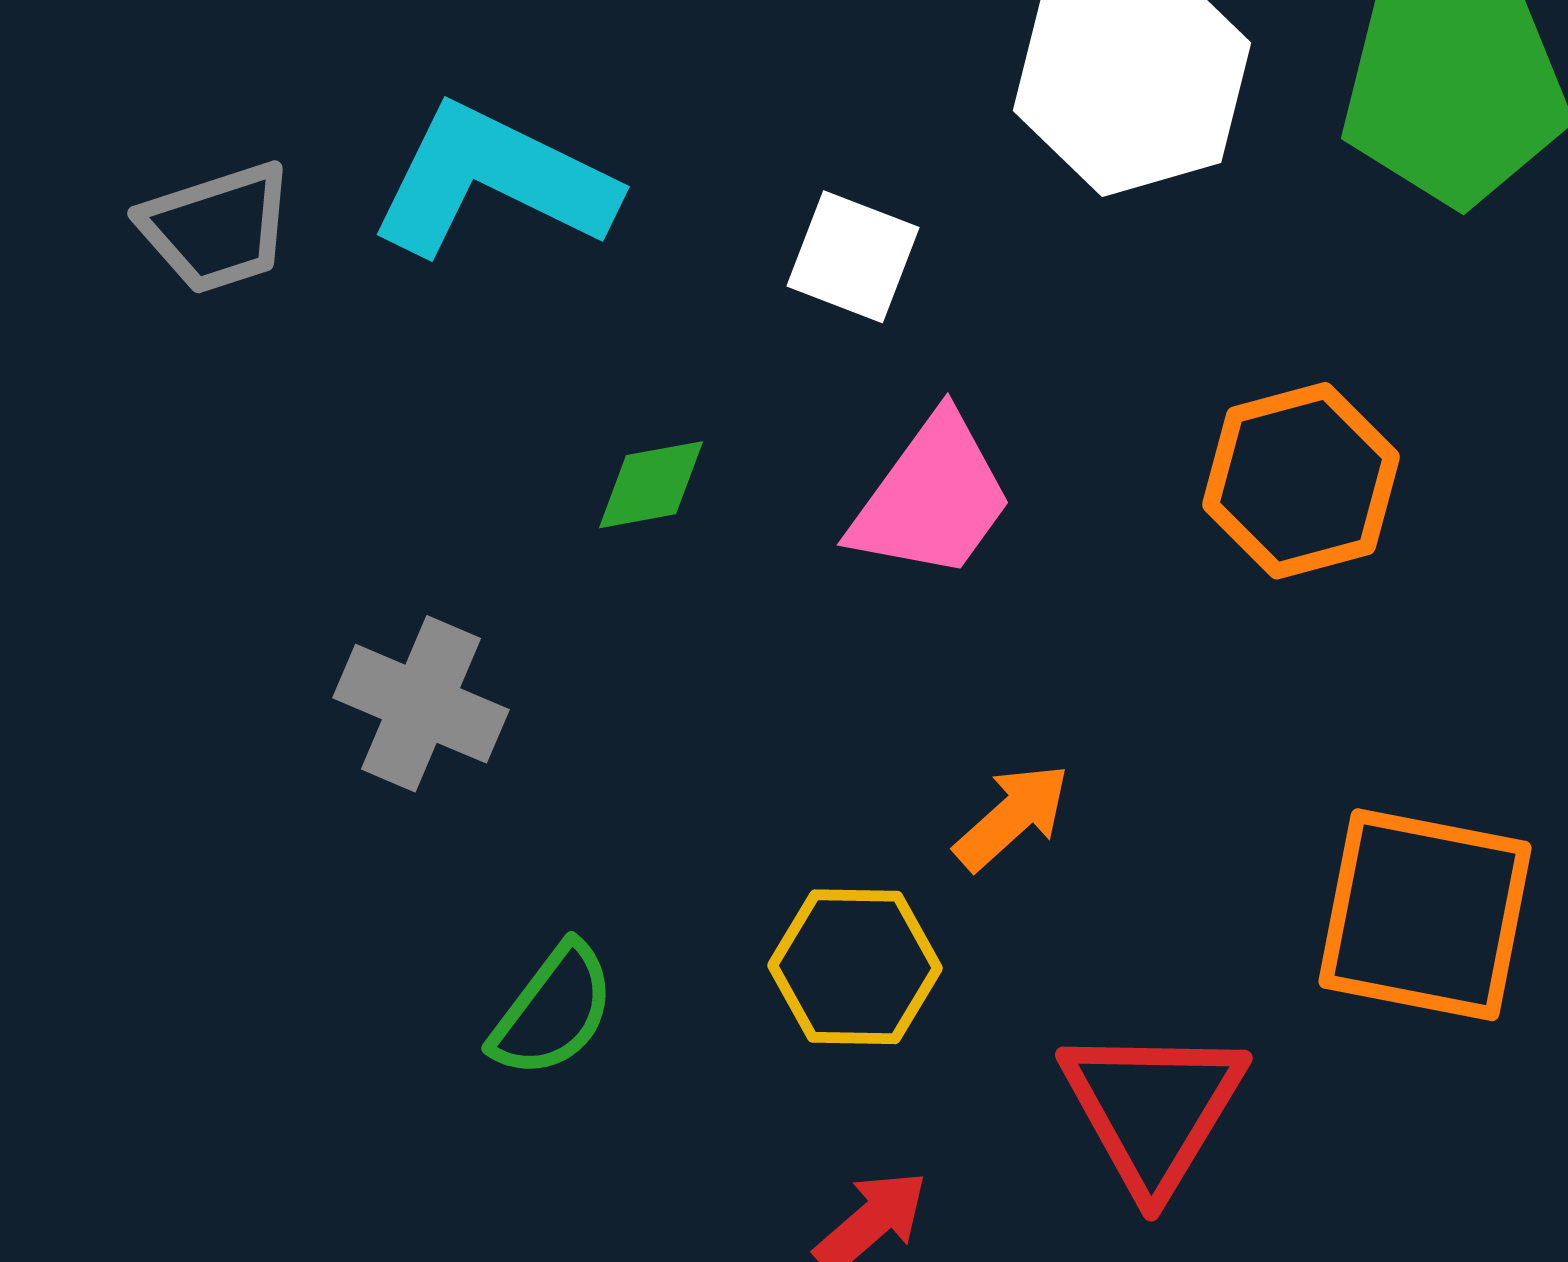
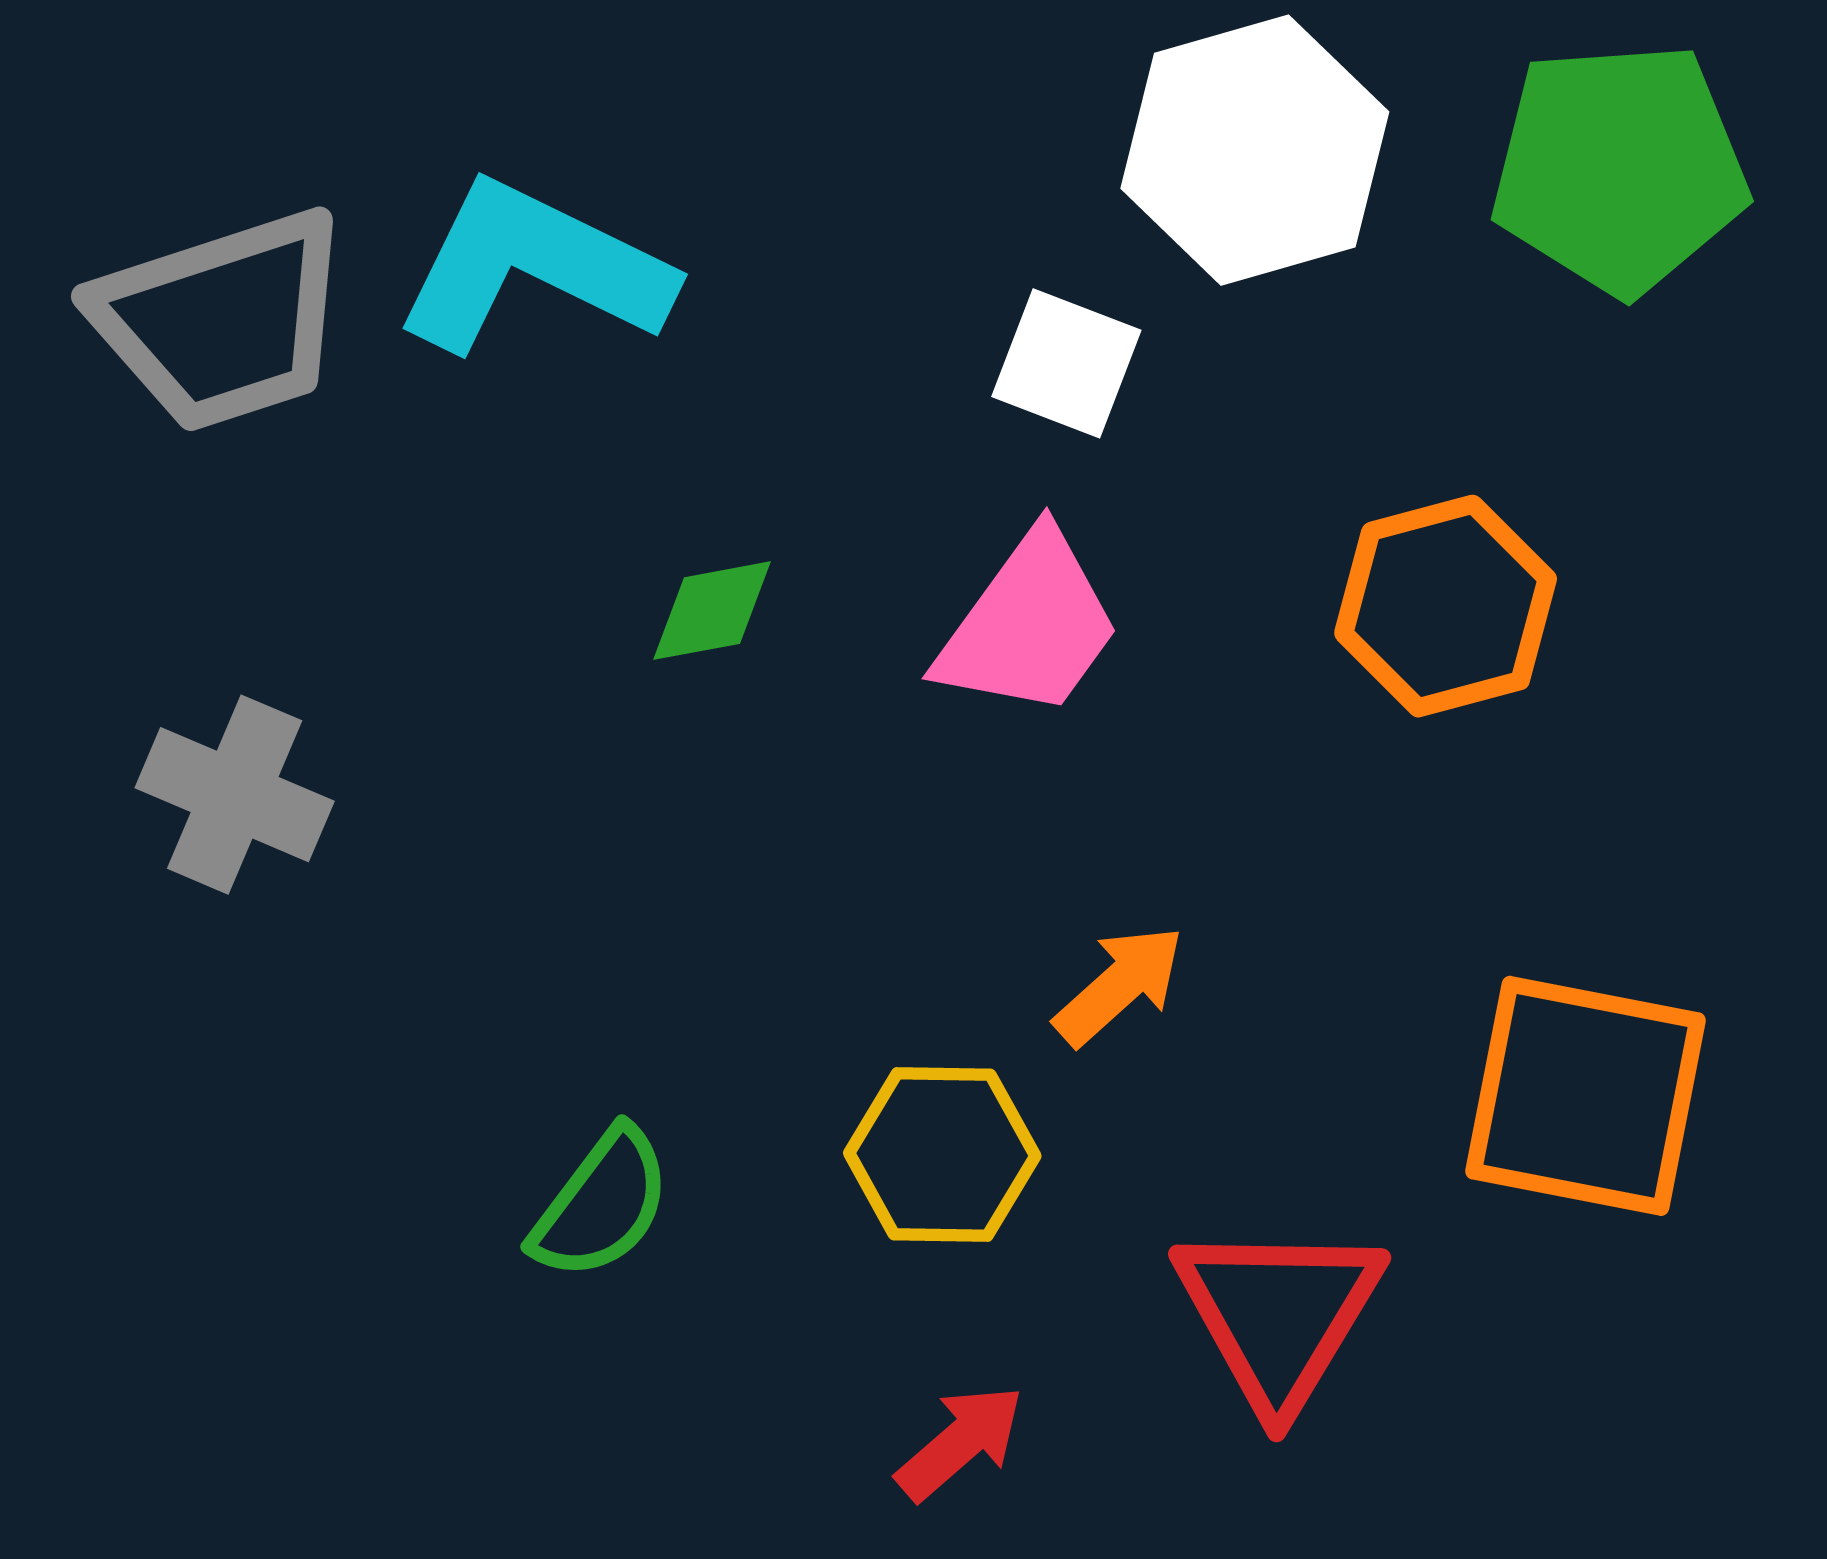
gray trapezoid: (217, 228) -> (222, 321), size x1.5
white square: (853, 257) -> (1066, 363), moved
gray cross: (421, 704) -> (235, 795), moved

